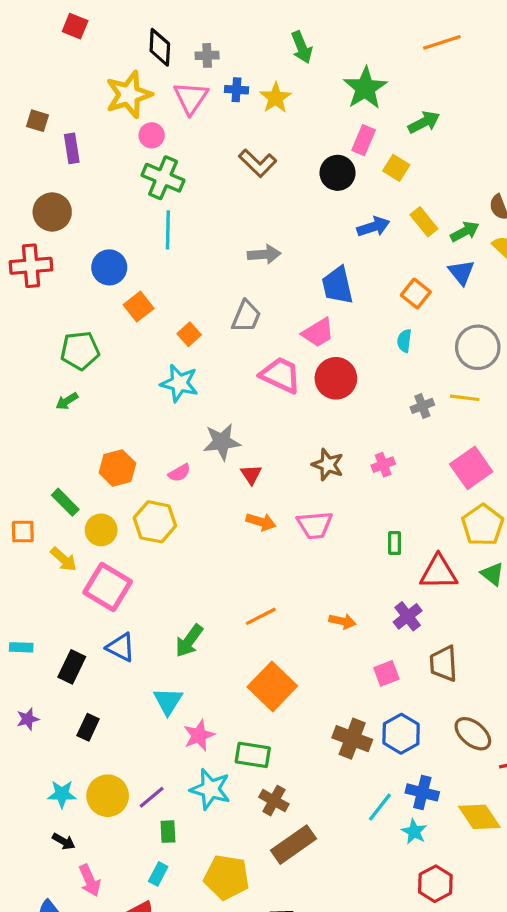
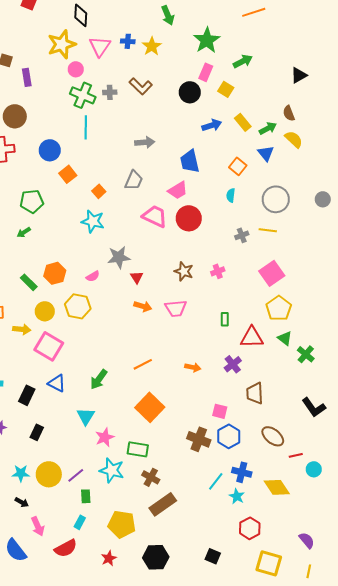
gray cross: (207, 55) -> (110, 92), moved
green rectangle: (65, 502) -> (29, 282), moved
yellow arrow: (64, 559) -> (22, 329), turned -36
pink square: (386, 673) -> (220, 411), moved, turned 35

